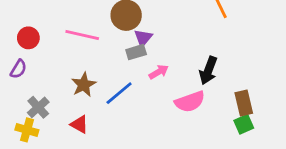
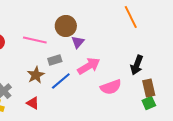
gray rectangle: (136, 52) -> (55, 60), moved
black arrow: (208, 70) -> (137, 65), moved
pink arrow: (159, 72) -> (89, 66), size x1.6

